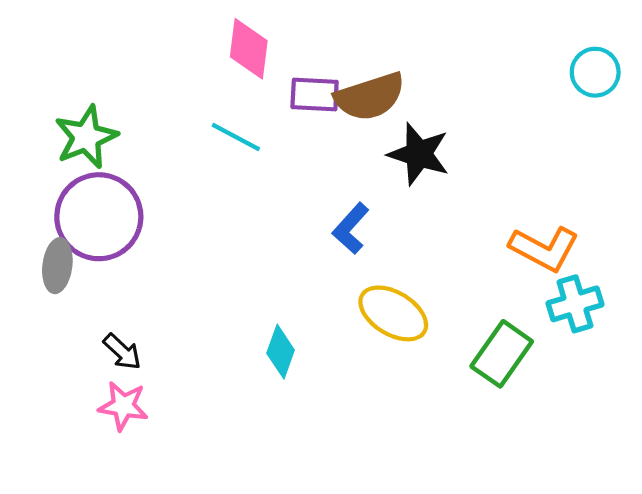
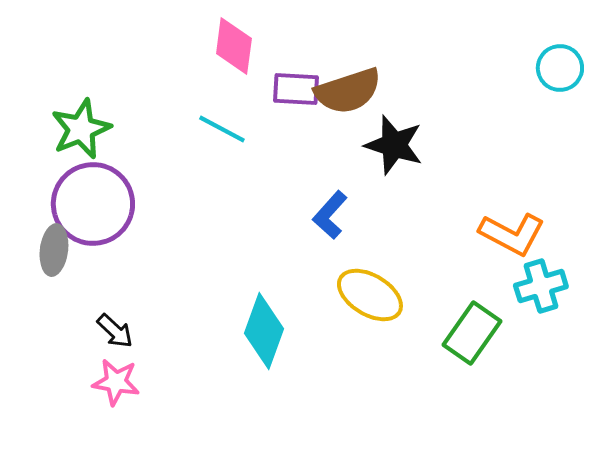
cyan diamond: (281, 352) -> (264, 331), size x1.5

